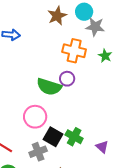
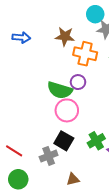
brown star: (57, 16) -> (65, 36), moved, turned 30
pink circle: (35, 117) -> (67, 110), moved
green cross: (74, 137) -> (96, 141), moved, turned 30

